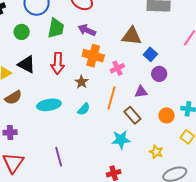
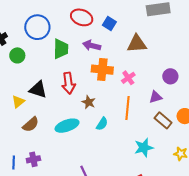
green circle: (22, 32) -> (17, 55), moved
blue square: (150, 54) -> (109, 24), moved
brown star: (82, 82) -> (89, 102), moved
brown rectangle: (132, 115) -> (163, 120), moved

